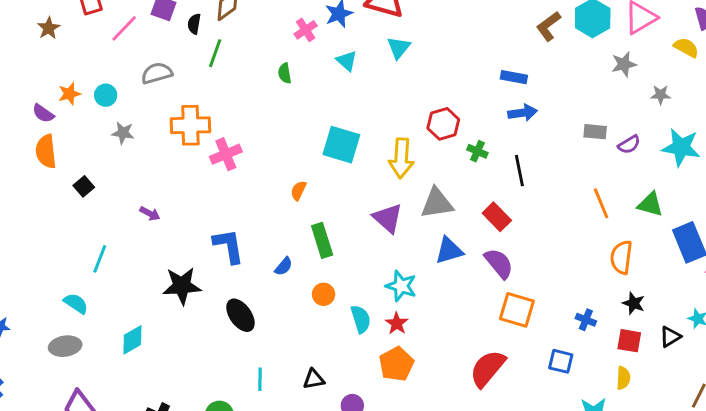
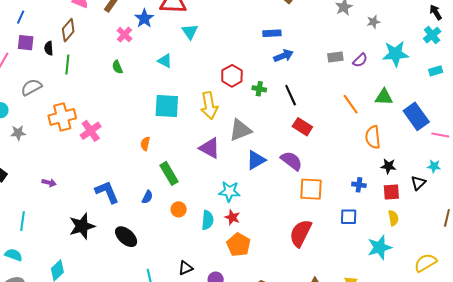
cyan triangle: (347, 61) -> (165, 61), moved
red rectangle: (497, 217) -> (302, 127), moved
cyan semicircle: (361, 319) -> (208, 220), turned 36

